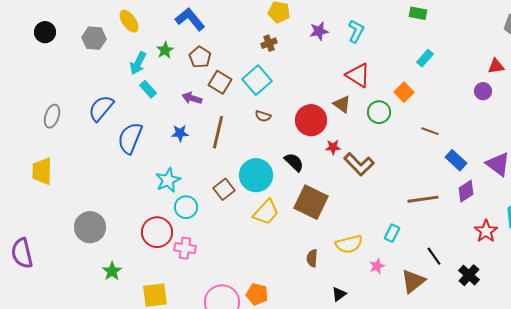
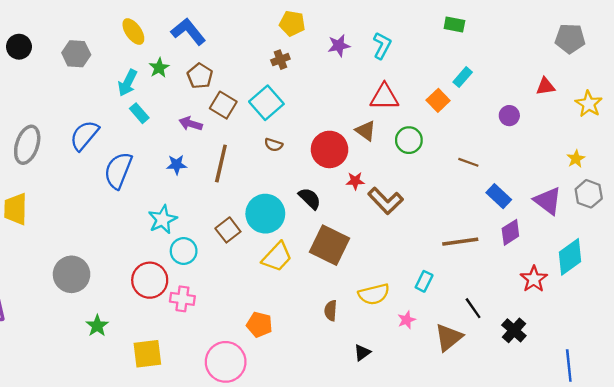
yellow ellipse: (129, 21) -> (133, 32), moved
red triangle: (358, 75) -> (384, 97), turned -32
purple circle: (483, 91) -> (509, 116), moved
orange square: (404, 92) -> (438, 100), moved
gray ellipse: (52, 116) -> (27, 145), size x1.4
orange pentagon: (257, 294) -> (259, 325), moved

